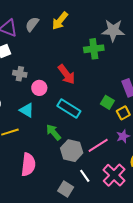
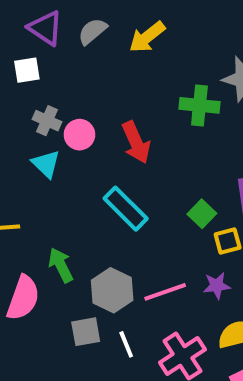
pink circle: (39, 88) -> (79, 135), moved
cyan triangle: (27, 110) -> (46, 164), moved
green arrow: (53, 132) -> (61, 265), moved
gray square: (66, 189) -> (86, 332), moved, turned 35

